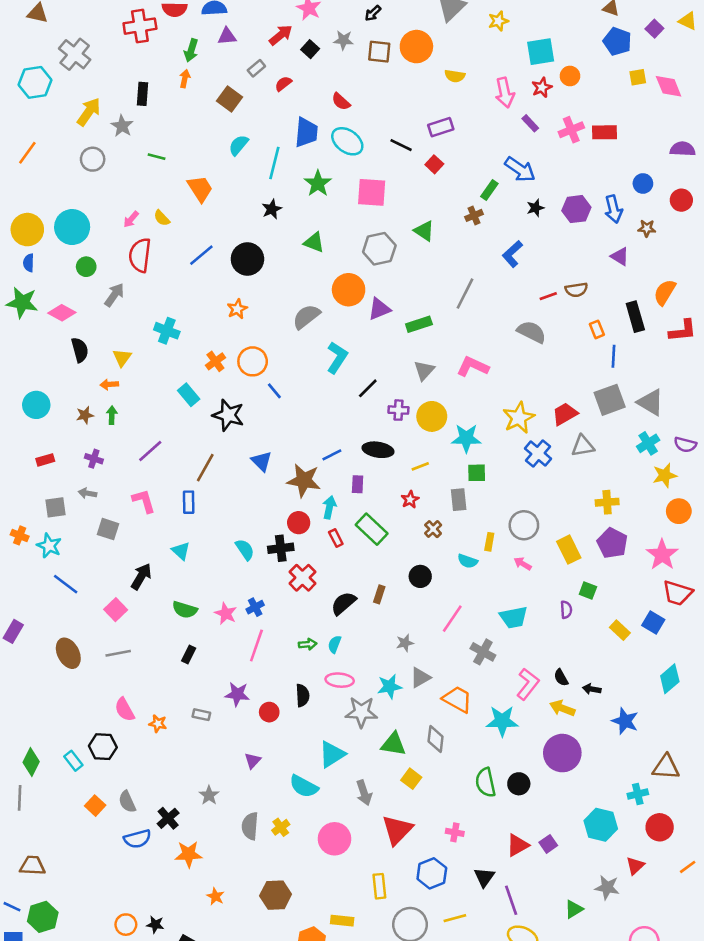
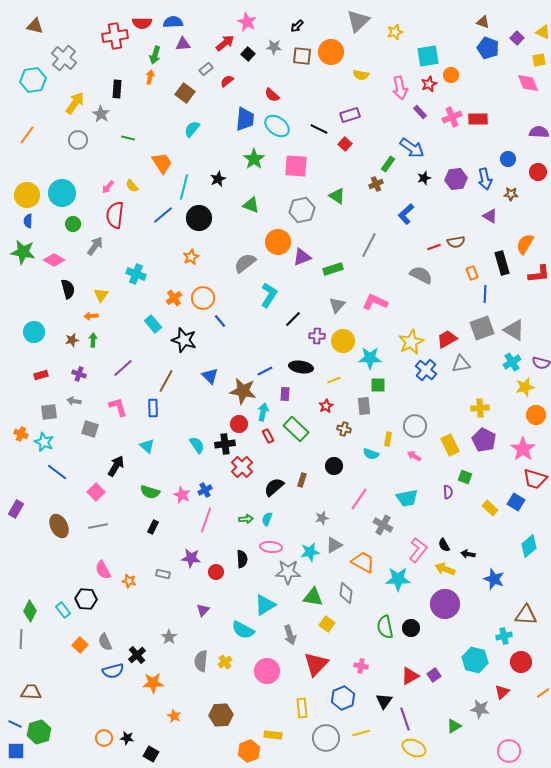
yellow square: (638, 77) -> (539, 60), moved
cyan line: (274, 163) -> (184, 187), moved
brown cross: (433, 529) -> (344, 429), turned -32

